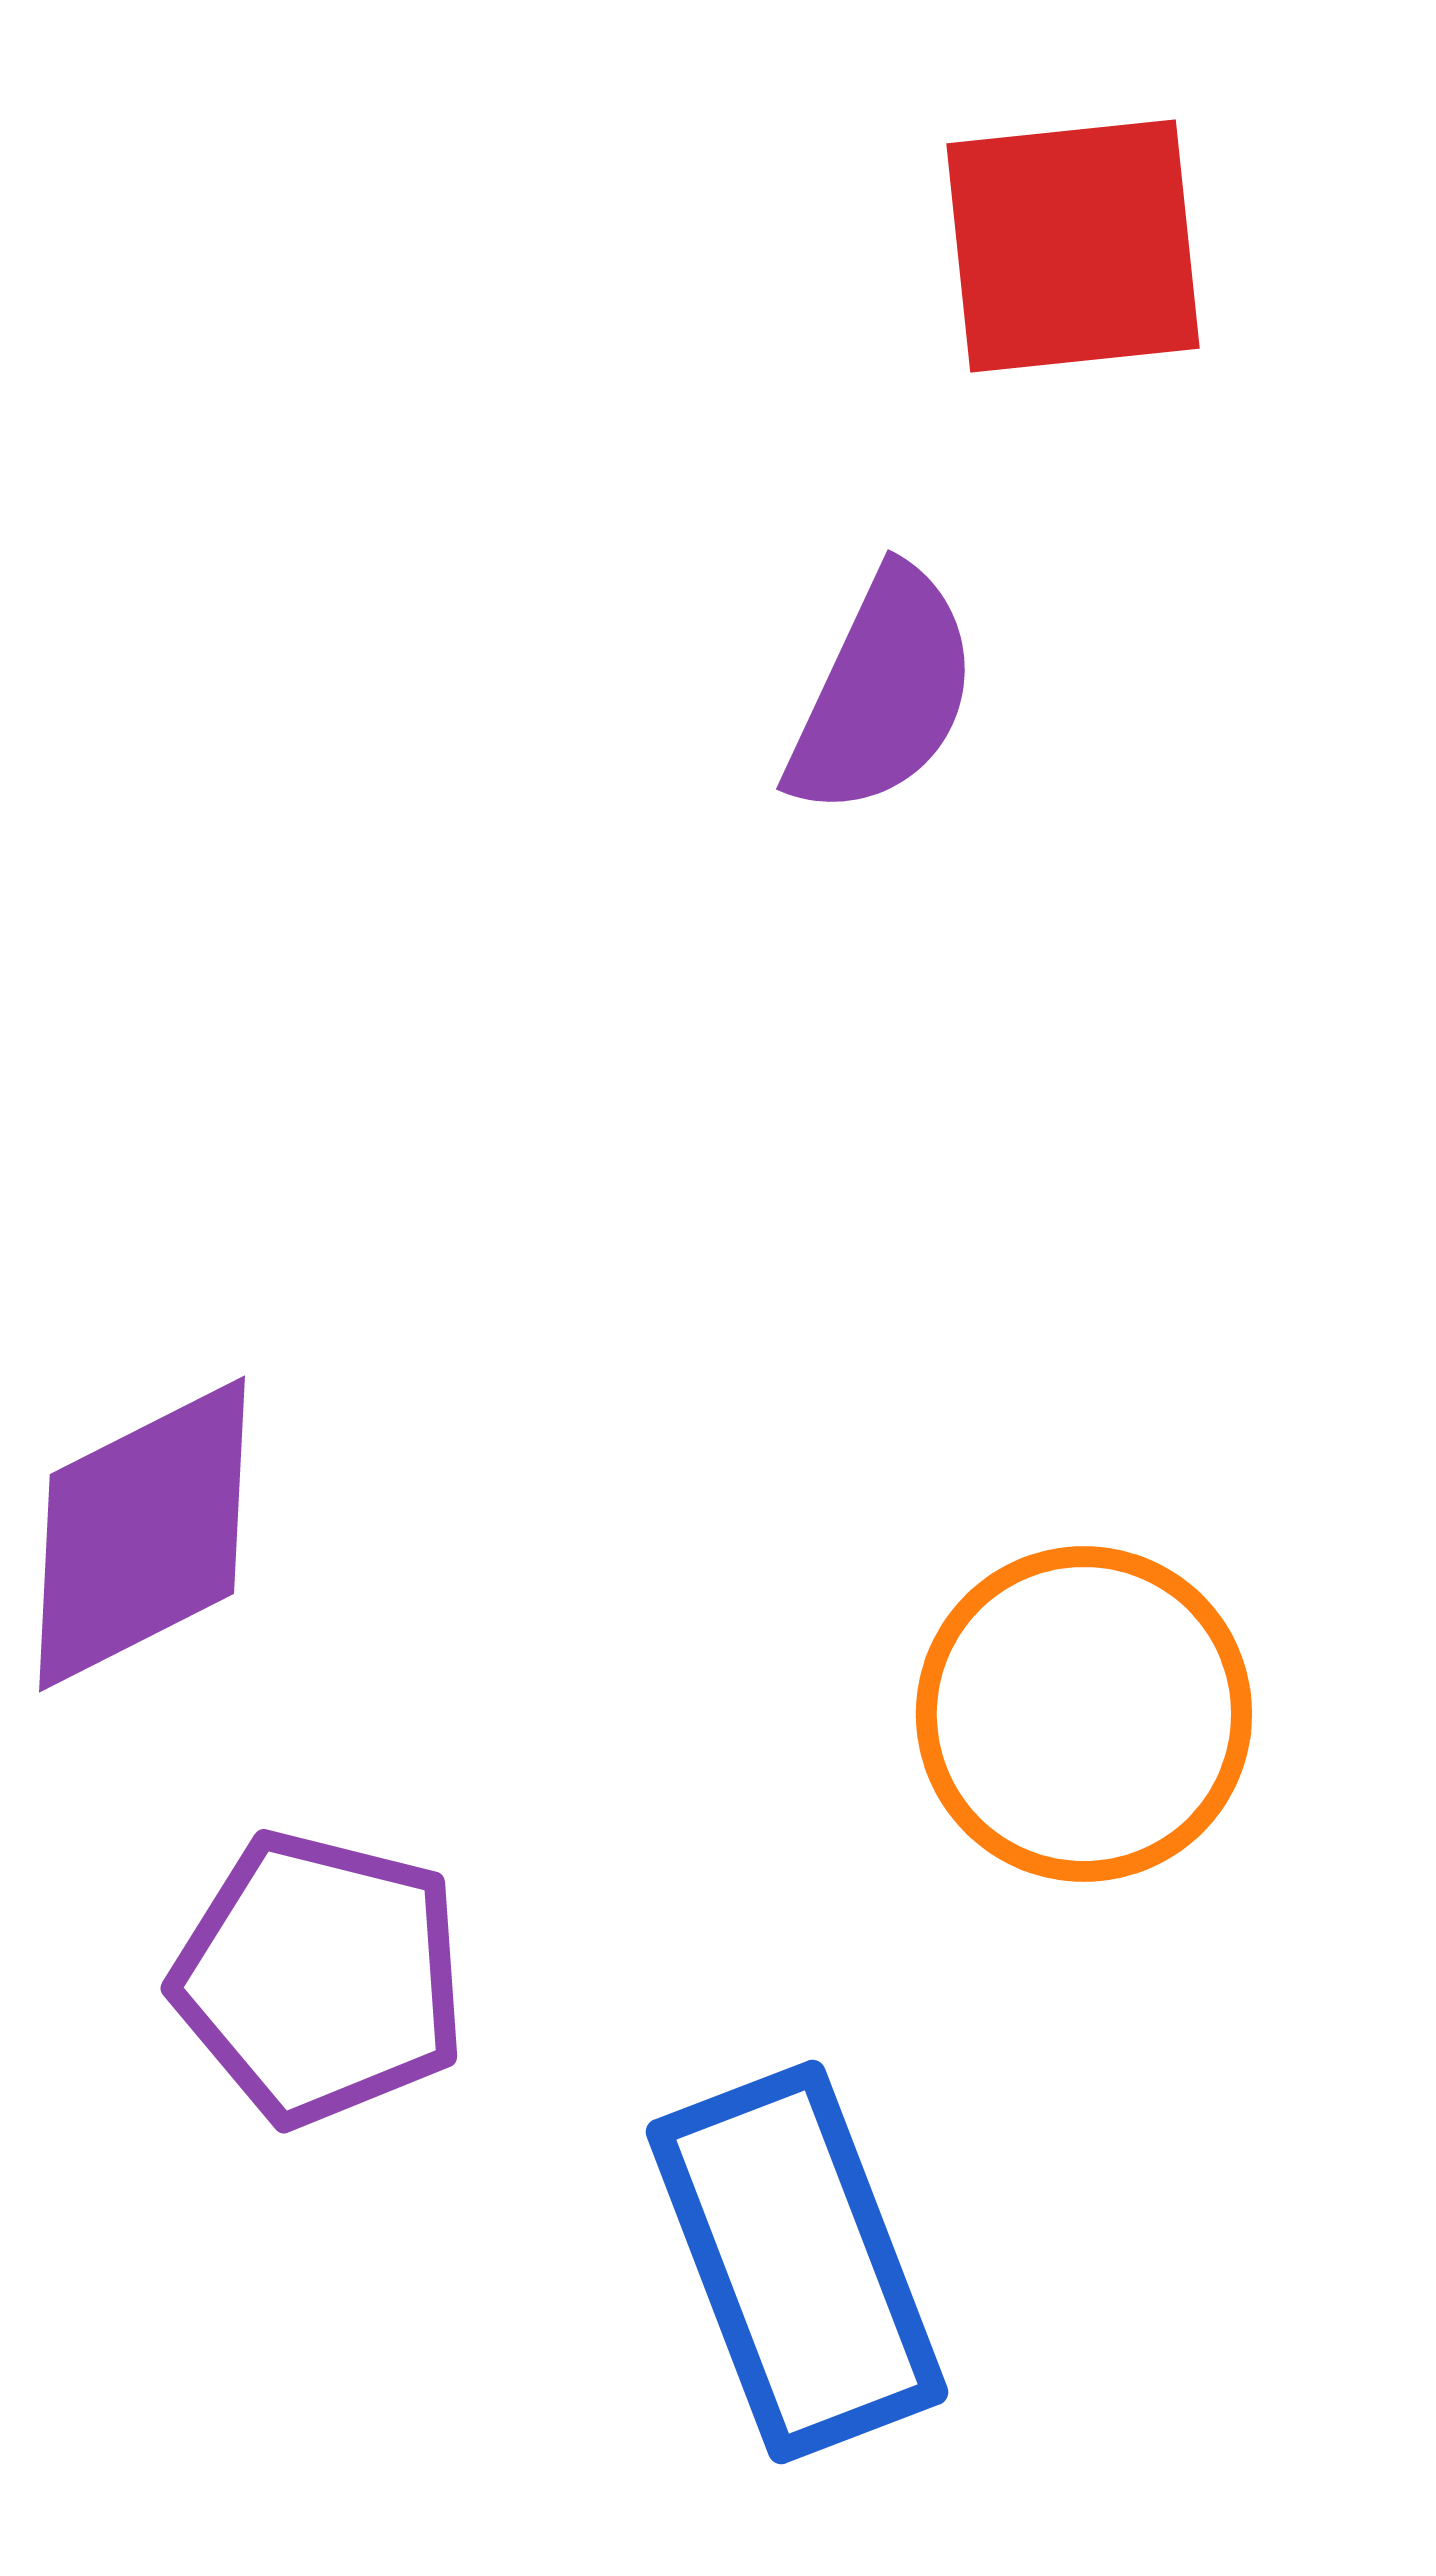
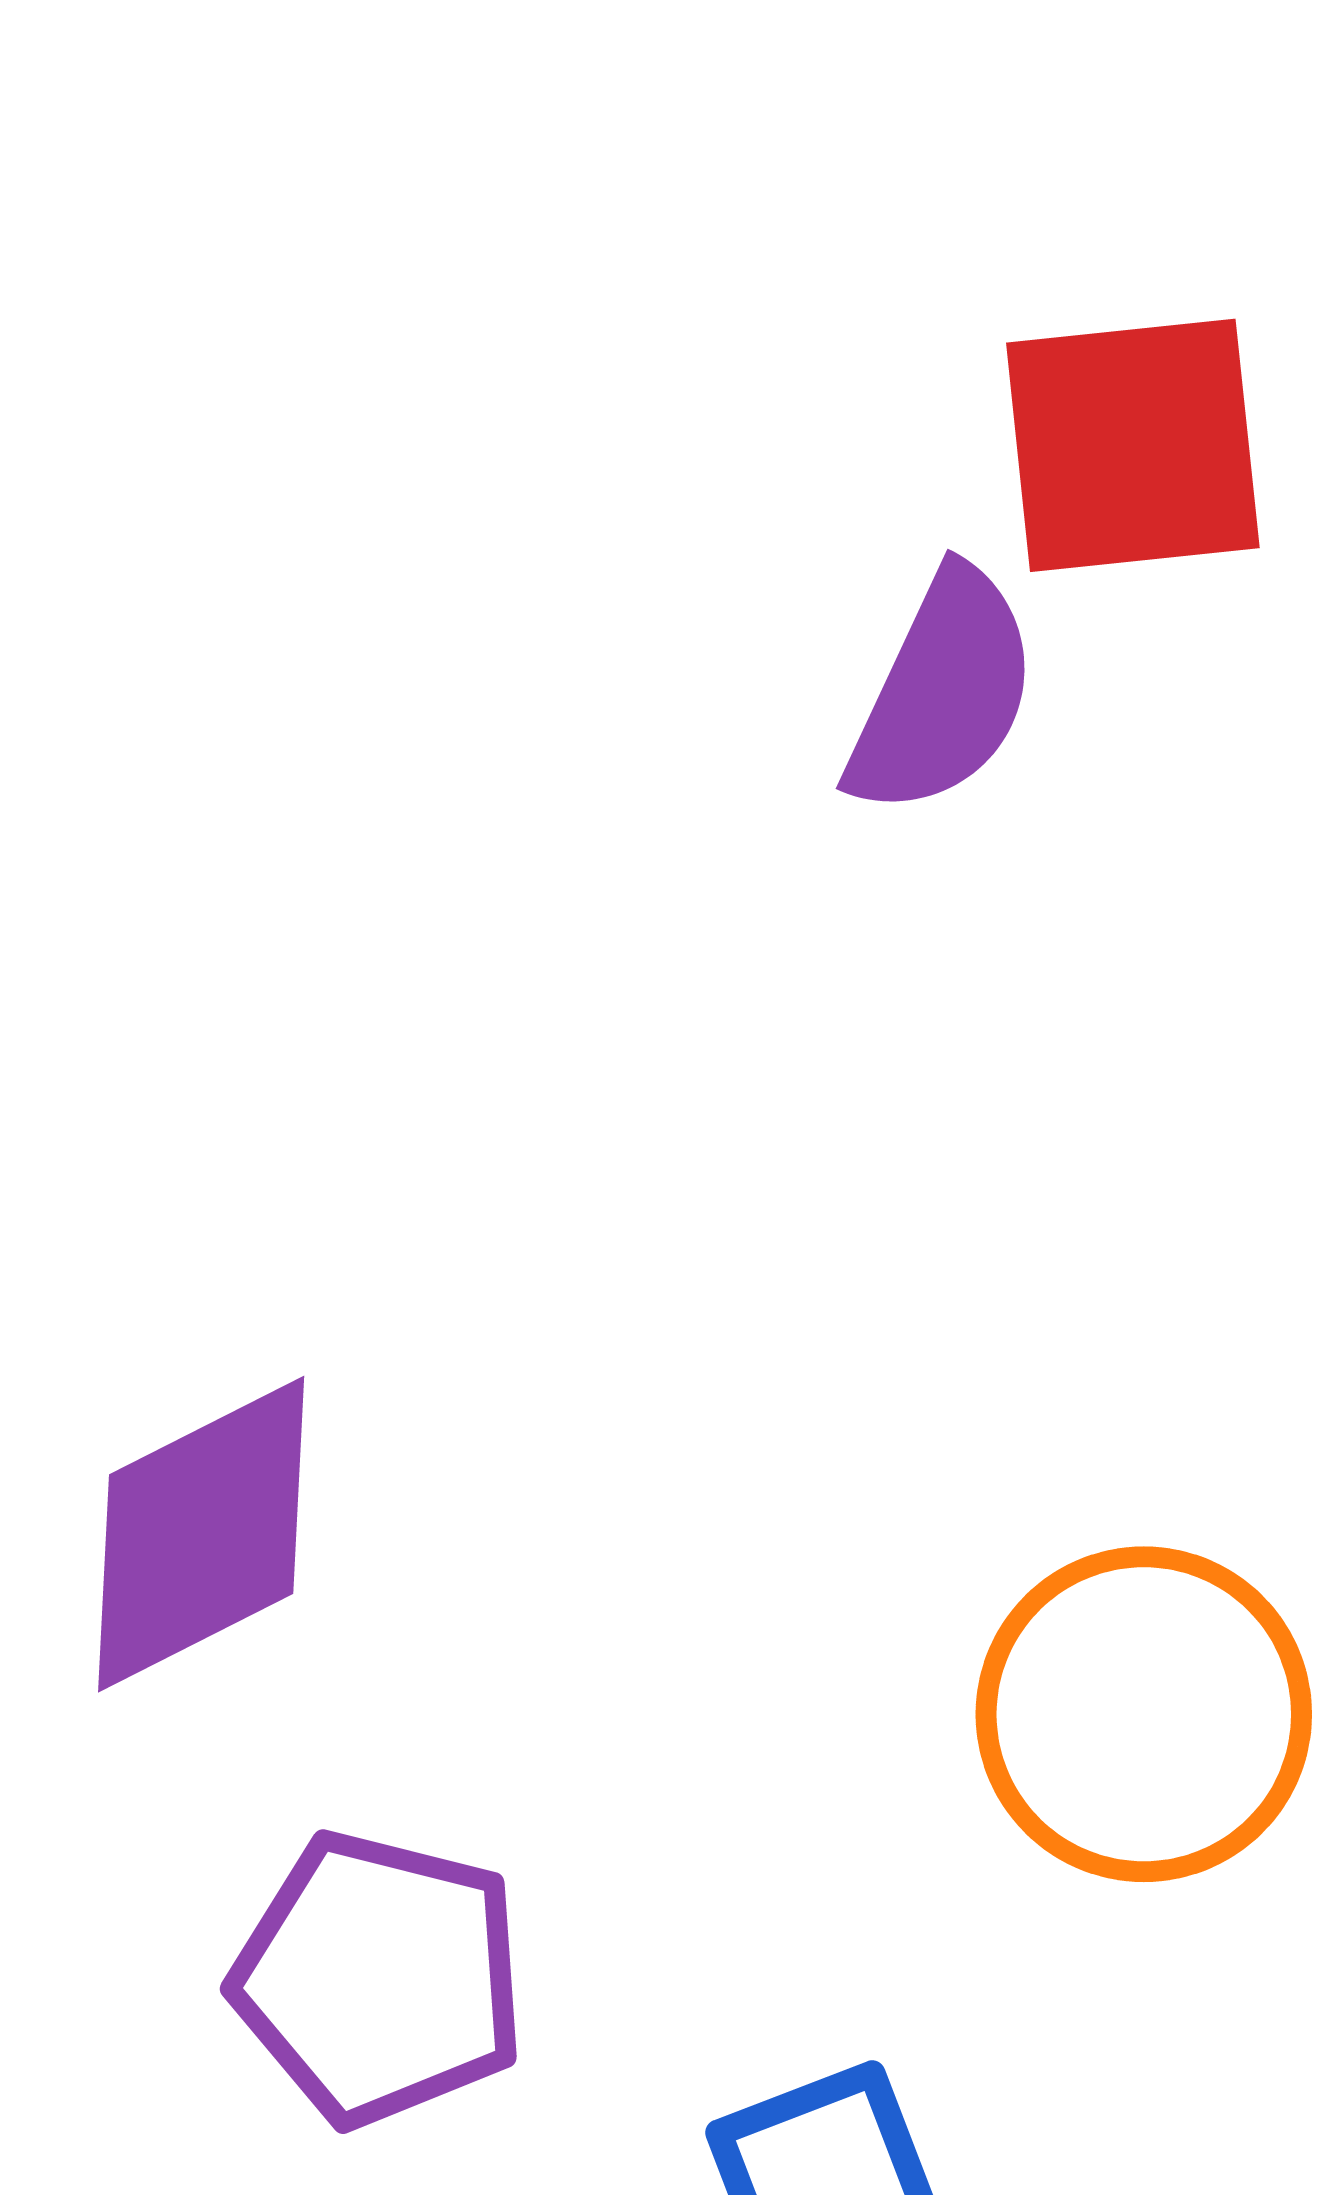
red square: (1073, 246) -> (1133, 445), moved

